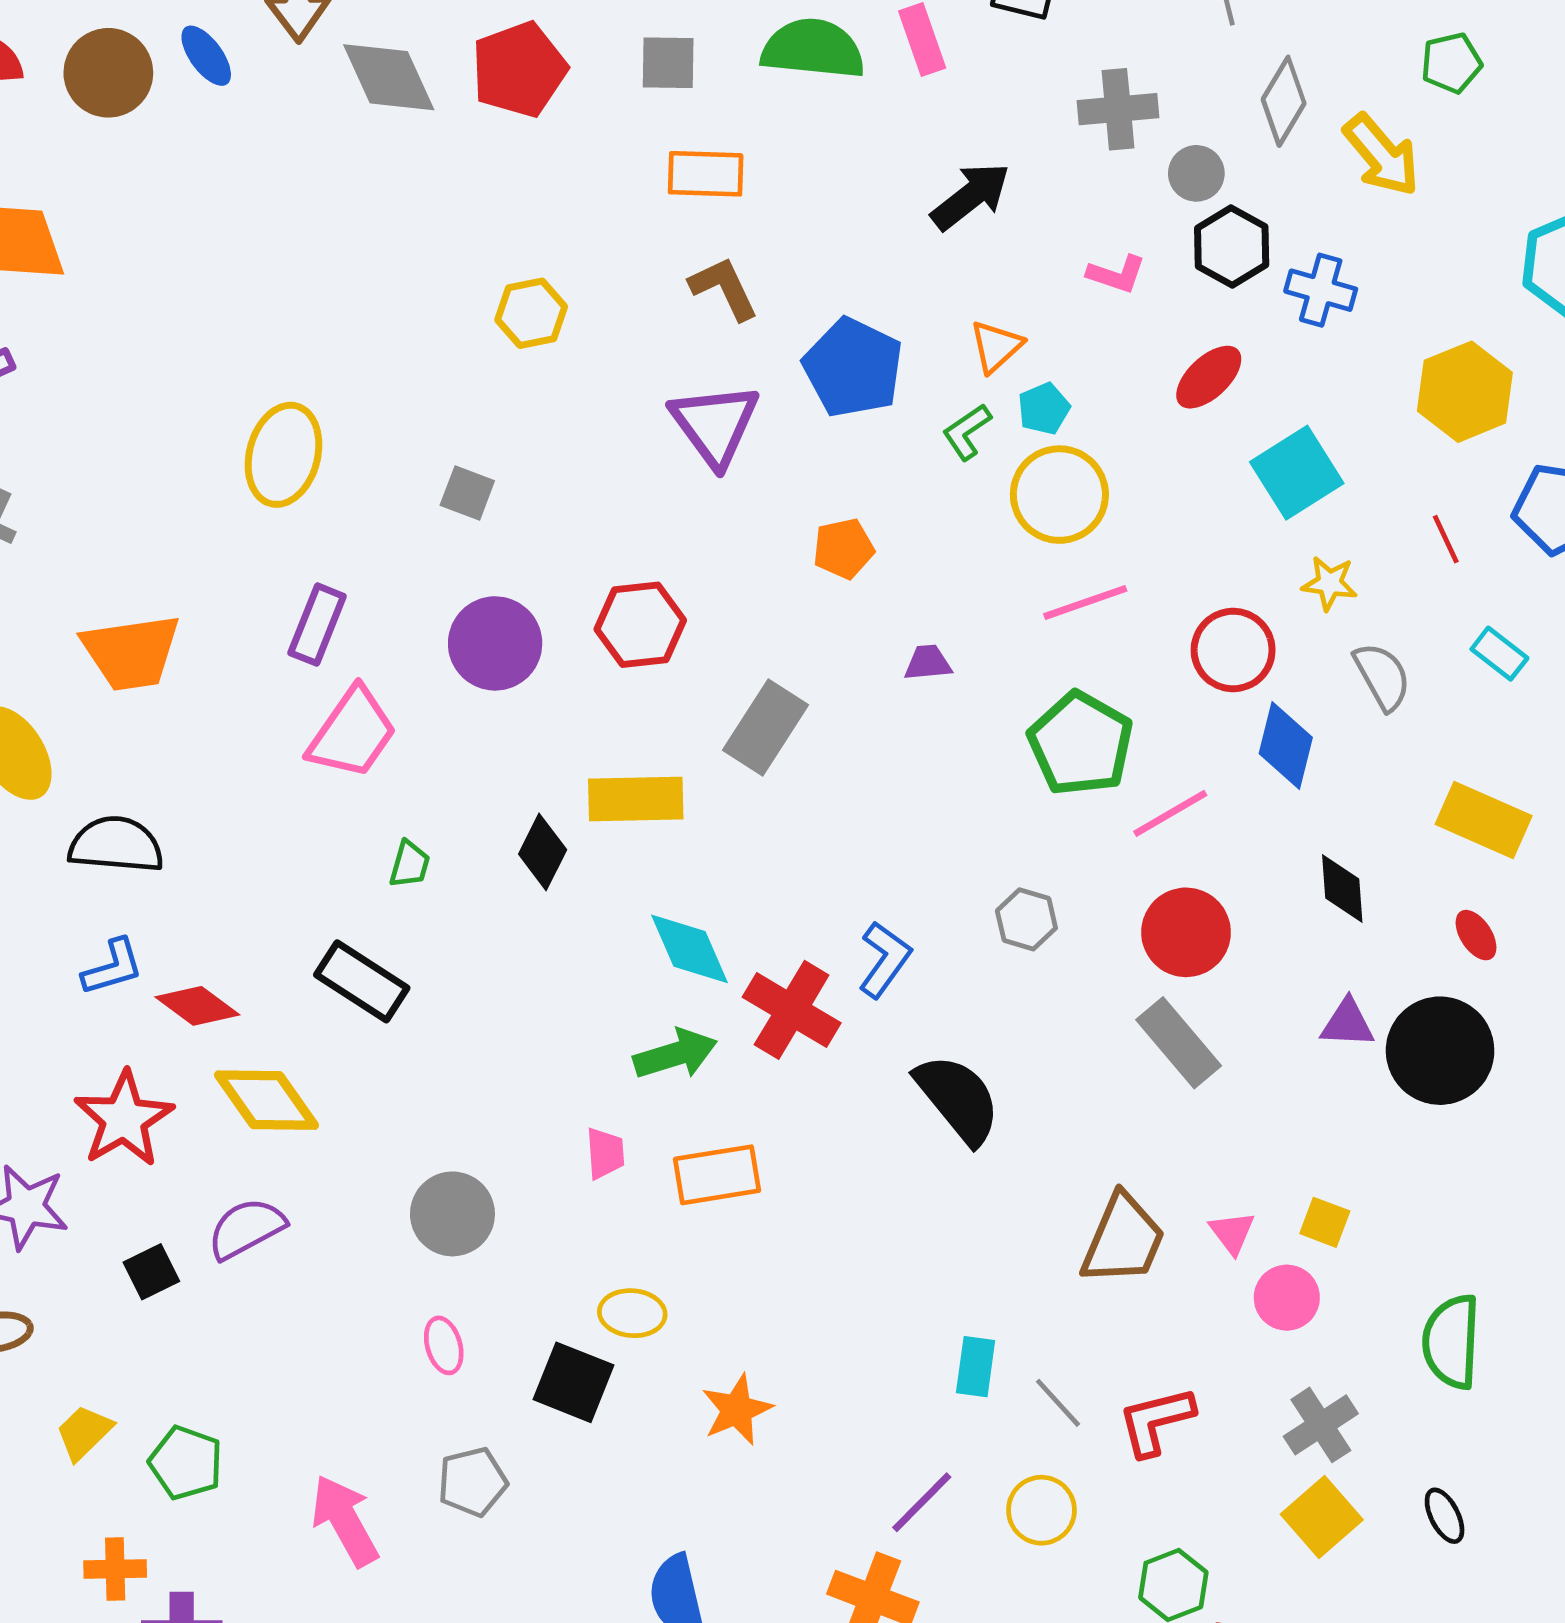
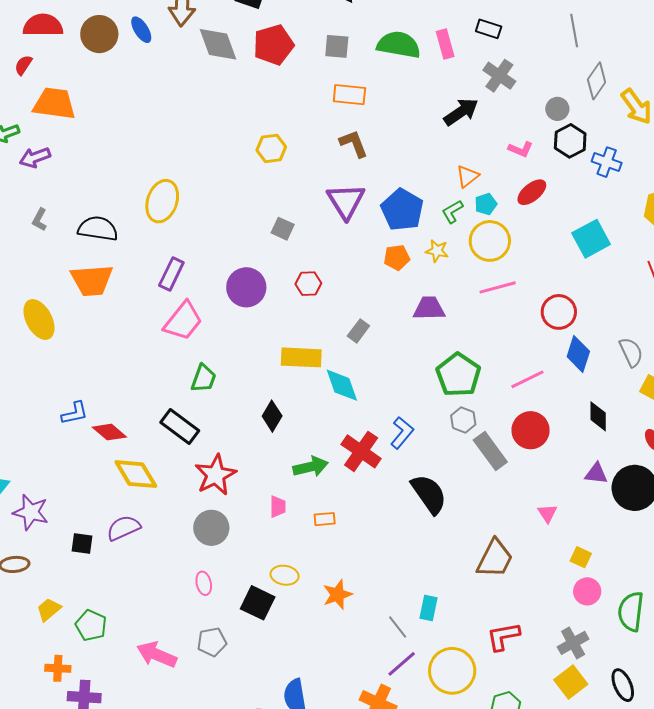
gray cross: (1118, 109) -> (499, 76), moved, turned 36
blue pentagon: (853, 368) -> (402, 210), moved
red ellipse: (1209, 377) -> (532, 192), moved
gray square: (467, 493) -> (283, 229), moved
yellow star: (1330, 583) -> (437, 251), moved
red hexagon: (640, 625) -> (308, 284), size x0.7
purple trapezoid: (928, 663) -> (429, 308), size x1.6
gray semicircle: (1382, 676) -> (631, 352), moved
gray rectangle: (766, 727) -> (358, 331), size x0.6
green pentagon: (1081, 744) -> (458, 375), moved
black semicircle: (116, 845) -> (98, 229), moved
black diamond: (543, 852) -> (272, 416), moved
green trapezoid: (410, 864) -> (204, 378), size x1.4
cyan diamond: (689, 949) -> (342, 385), moved
gray rectangle: (1179, 1043) -> (490, 451), moved
red star: (124, 1119) -> (216, 475), moved
orange rectangle: (717, 1175) -> (325, 519), size x0.6
pink triangle: (1232, 1233) -> (547, 513), moved
black square: (151, 1272) -> (82, 543), turned 30
pink circle: (1287, 1298) -> (587, 591), moved
gray line: (1058, 1403) -> (398, 627), moved
orange star: (737, 1410) -> (337, 595), moved
yellow circle: (1041, 1510) -> (452, 671), size x1.6
black ellipse: (1445, 1516) -> (623, 685), size x1.4
pink arrow: (345, 1521) -> (157, 655), turned -42

